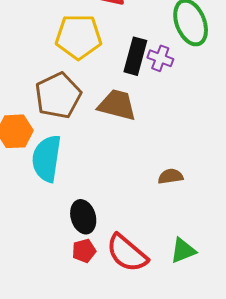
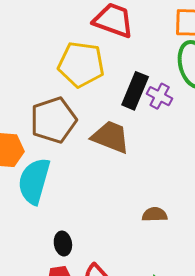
black ellipse: (83, 217) -> (63, 244), size x0.7

